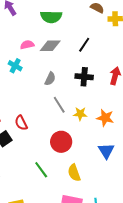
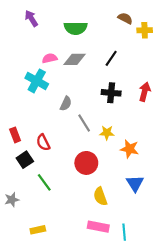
cyan cross: (15, 66) -> (37, 81), size x1.5
gray semicircle: (50, 79) -> (66, 104), moved
orange star: (105, 118) -> (129, 149), moved
blue triangle: (106, 151) -> (135, 183), moved
green line: (41, 170) -> (44, 182), moved

